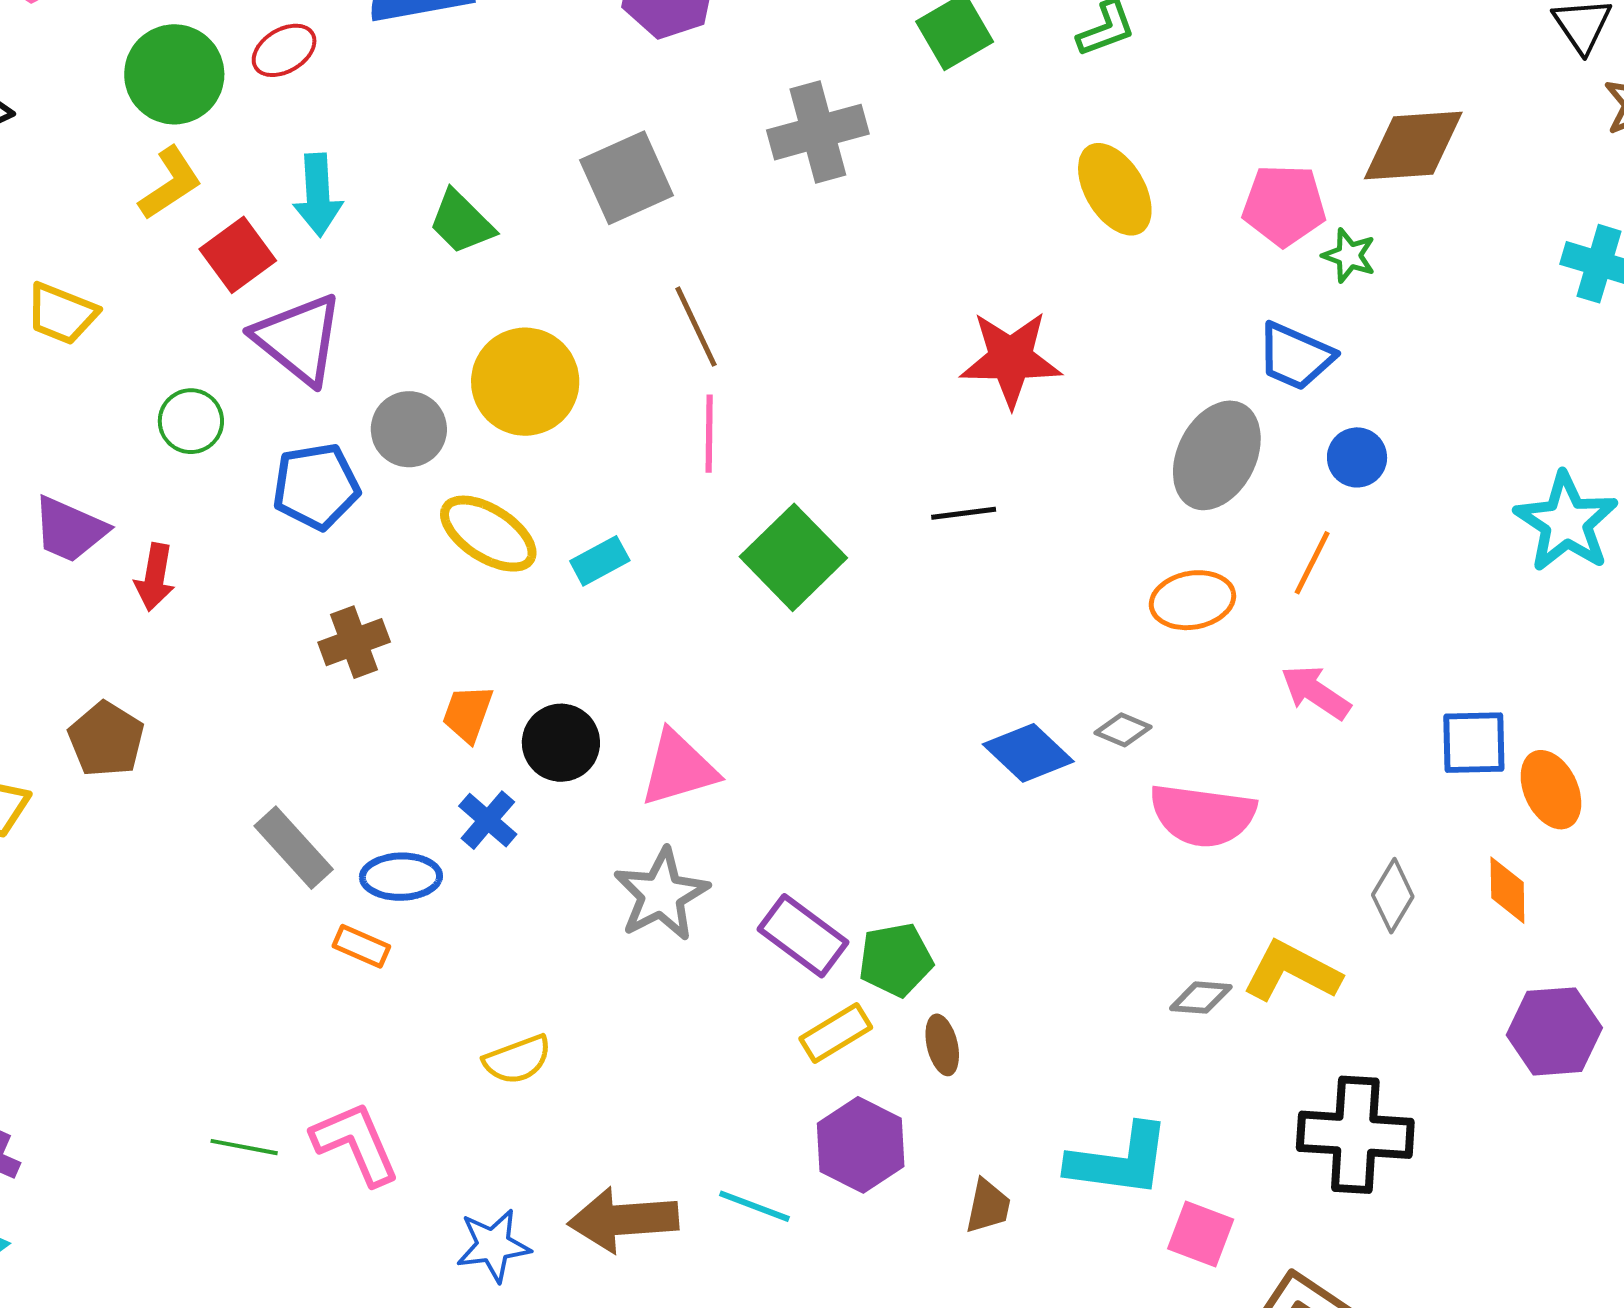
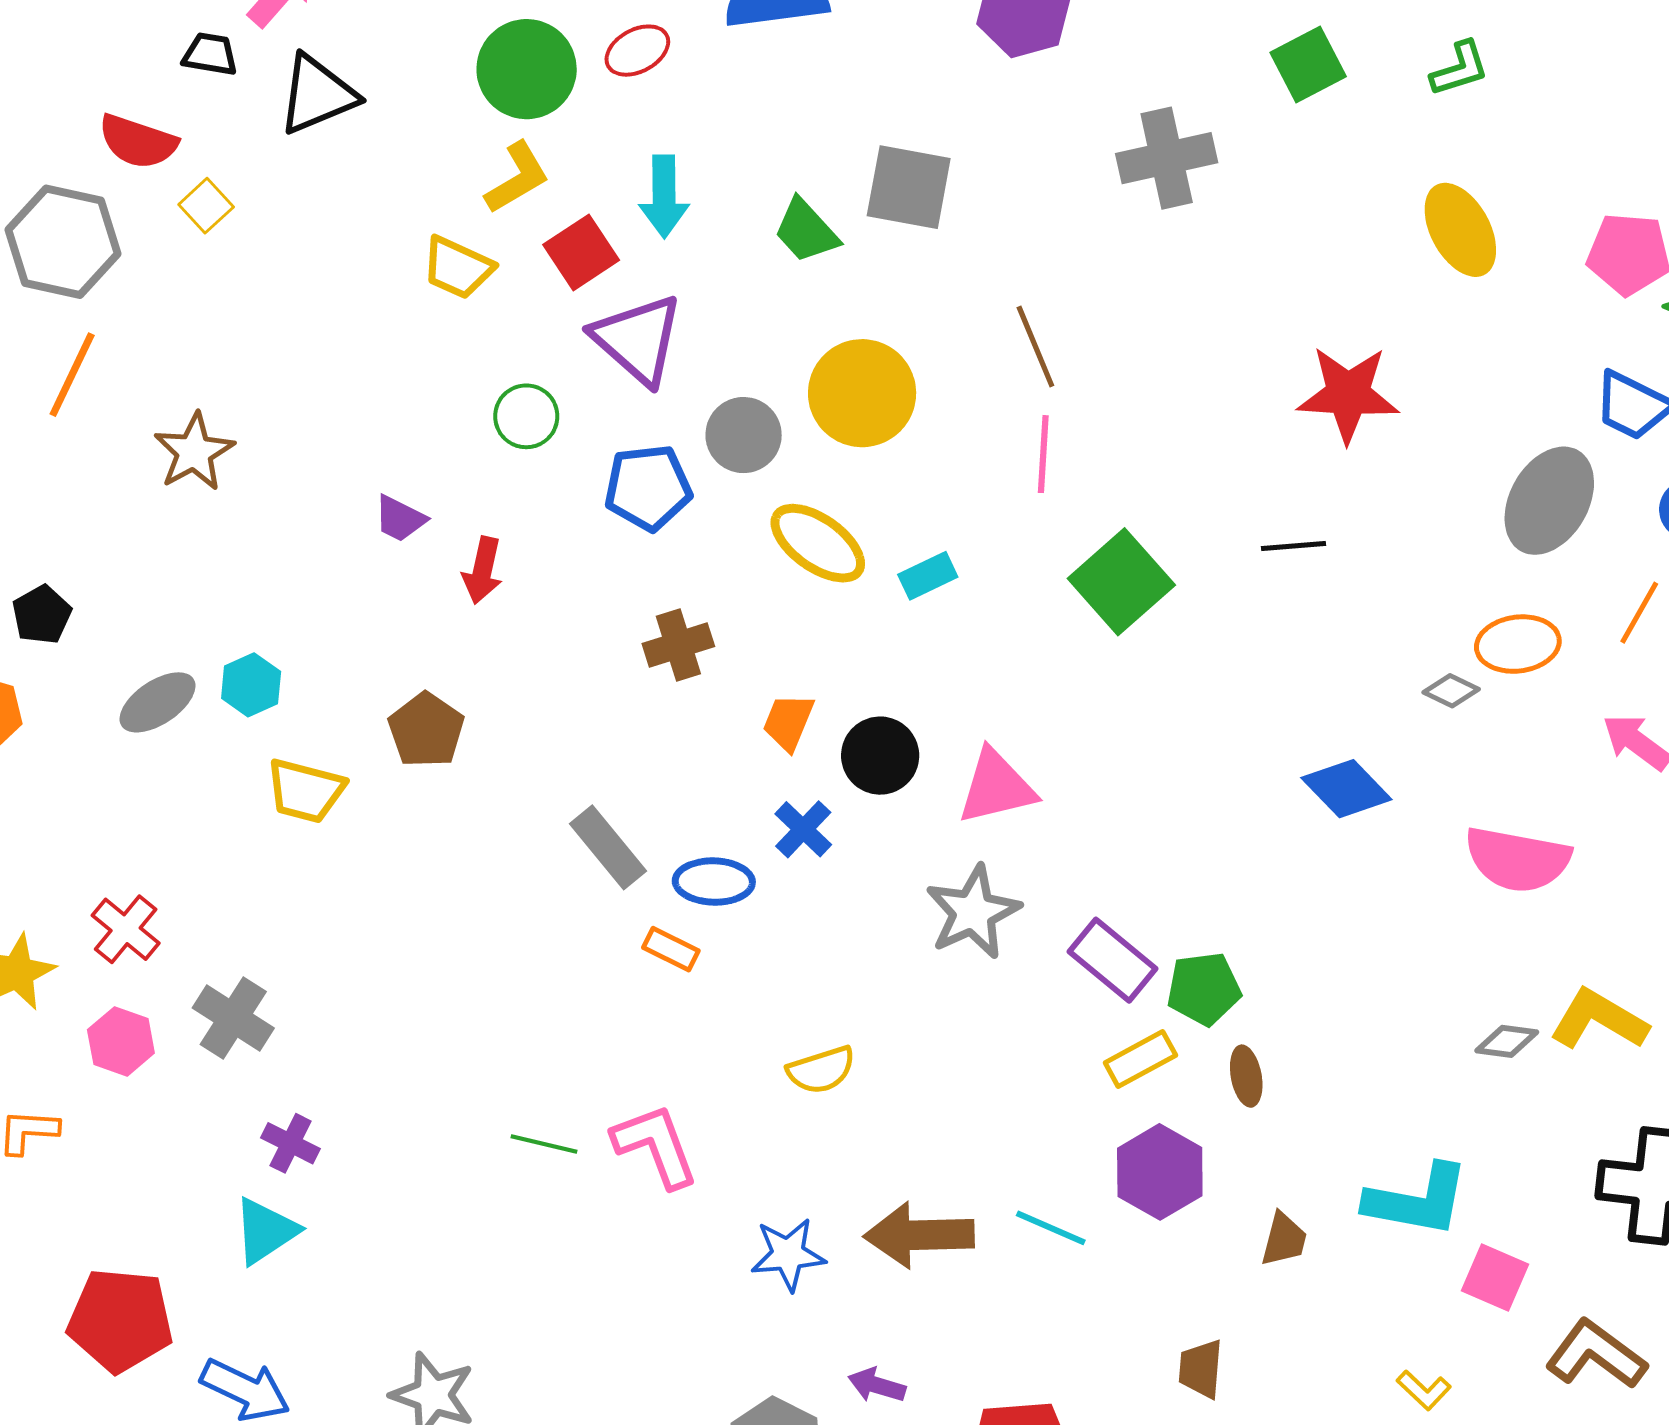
gray square: (627, 178) -> (909, 187), moved, turned 32
yellow trapezoid: (62, 314) -> (458, 268), moved
purple trapezoid: (70, 530) -> (400, 519), size x0.7
gray diamond: (1123, 730) -> (1451, 691), moved

